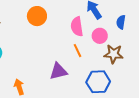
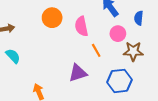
pink semicircle: (77, 27) -> (81, 26), moved

